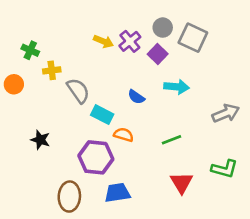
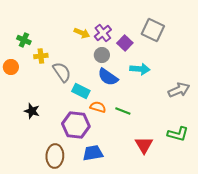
gray circle: (163, 28) -> (102, 55), moved
blue semicircle: (136, 97) -> (108, 77), size x1.5
green line: (172, 140) -> (123, 111), moved, turned 42

